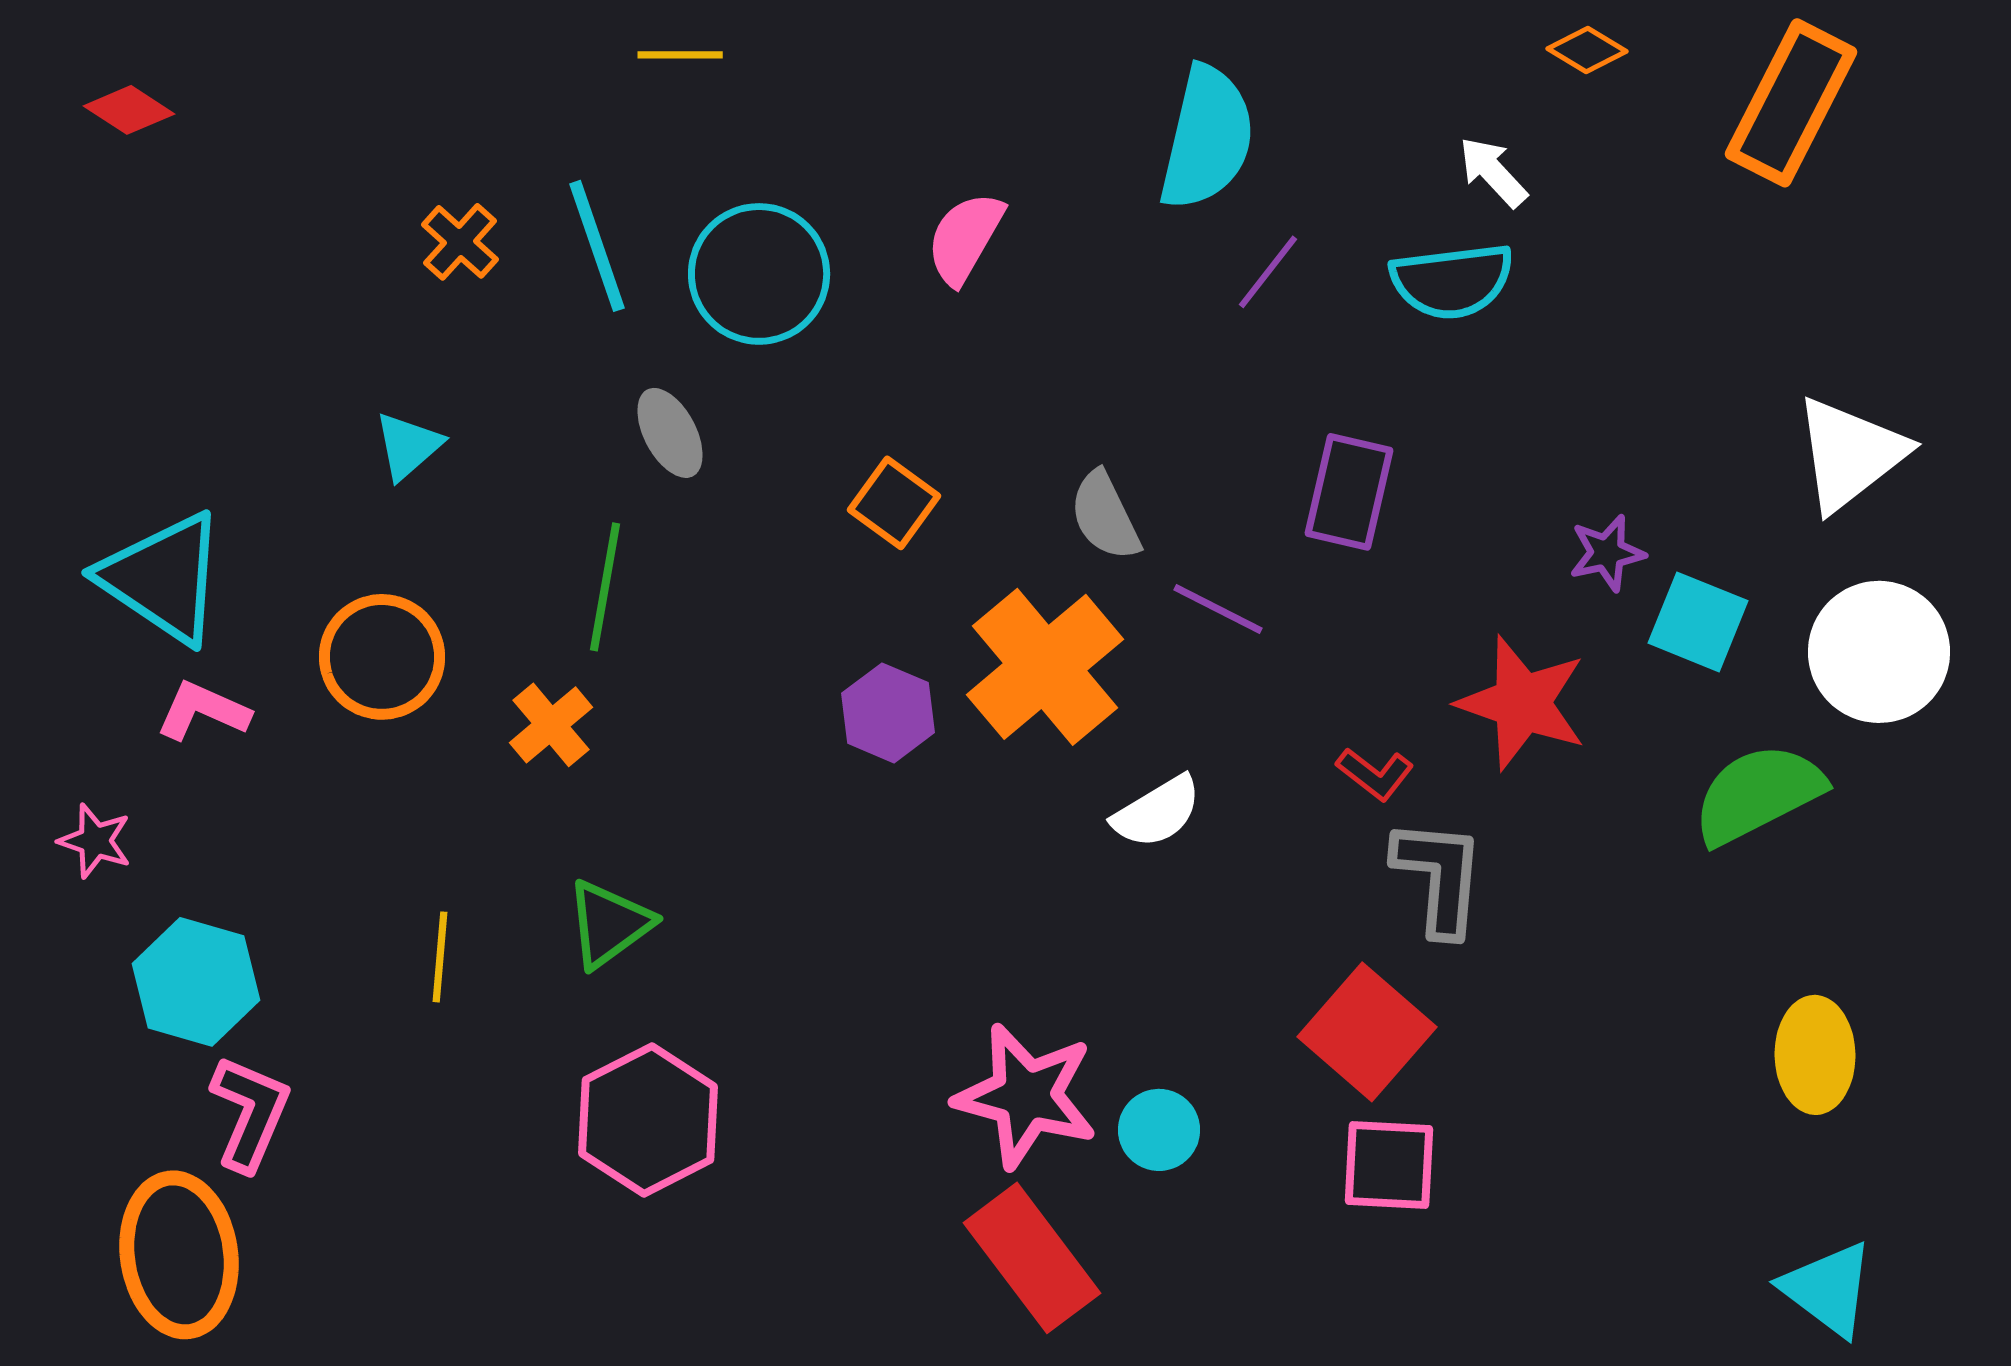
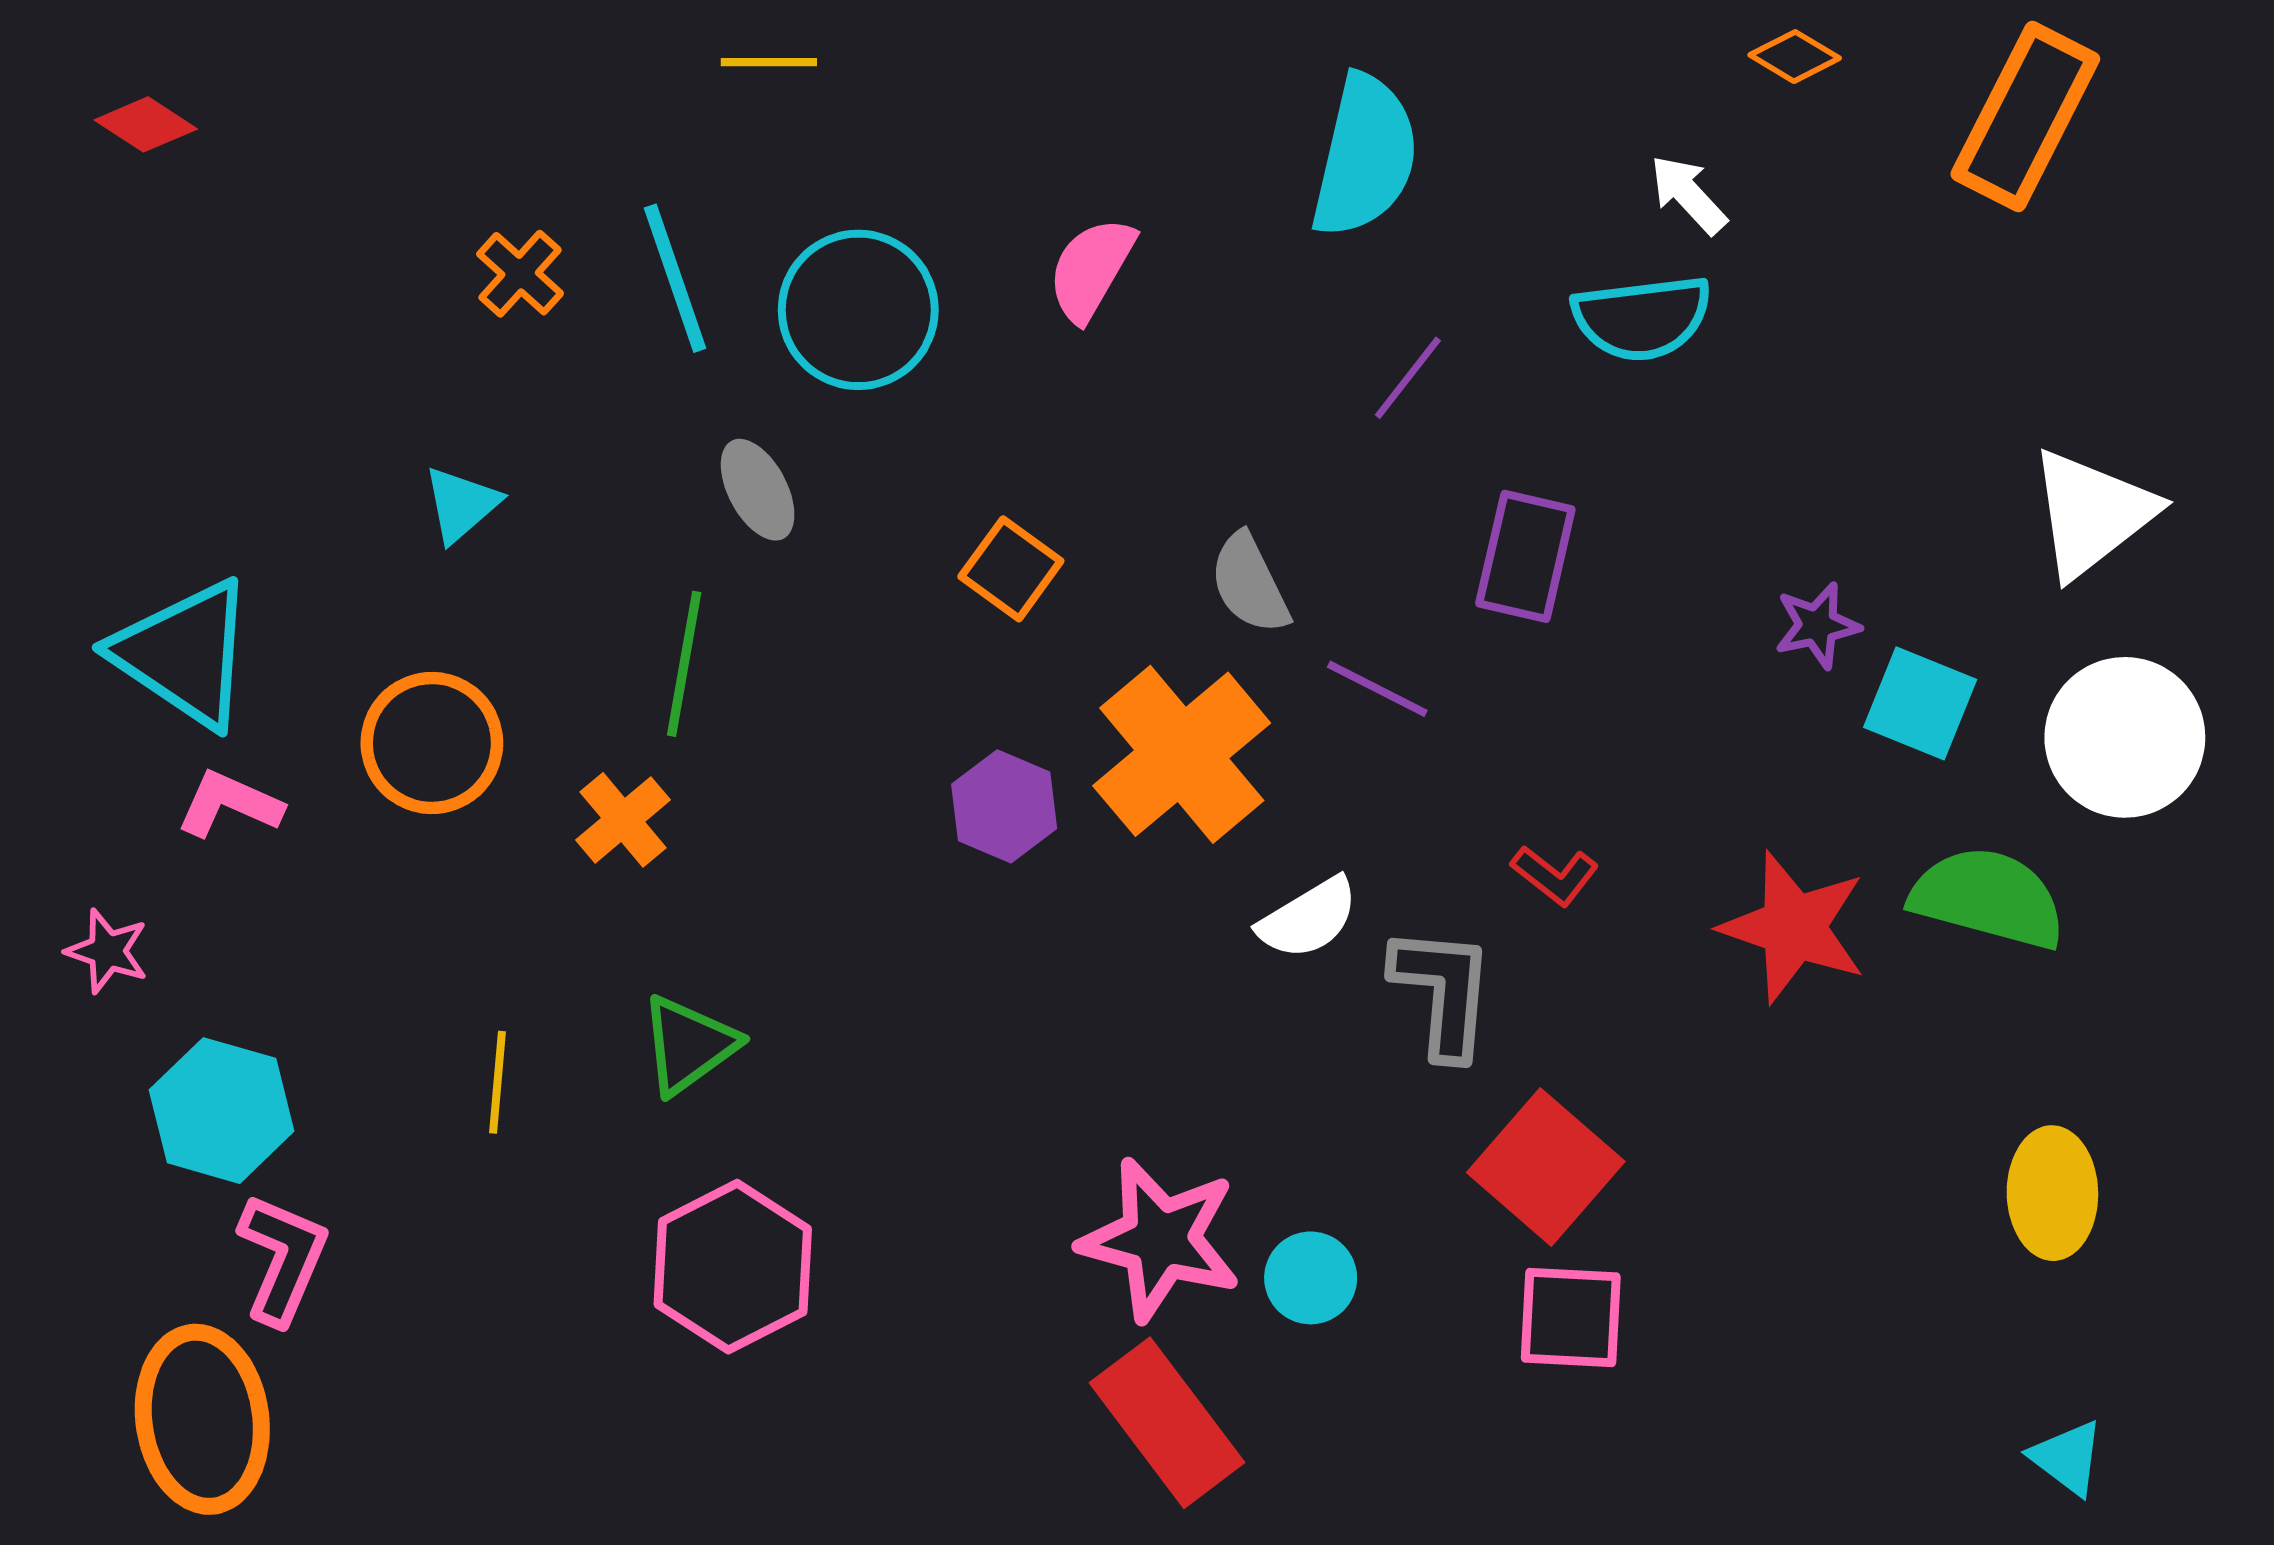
purple line: (1268, 272) -> (1408, 378), moved
red star: (1522, 703) -> (1793, 927), moved
green semicircle: (1758, 794) -> (1988, 898), turned 42
gray L-shape: (1439, 877) -> (1443, 992), moved
cyan triangle: (1828, 1289) -> (2067, 1458), size x0.7

